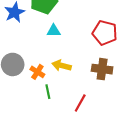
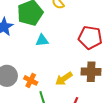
yellow arrow: (62, 66) -> (64, 79), moved, turned -42

